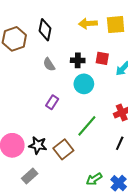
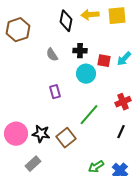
black diamond: (45, 30) -> (66, 21), moved
red square: (102, 58) -> (104, 61), moved
purple rectangle: (52, 102) -> (55, 92), turned -48

